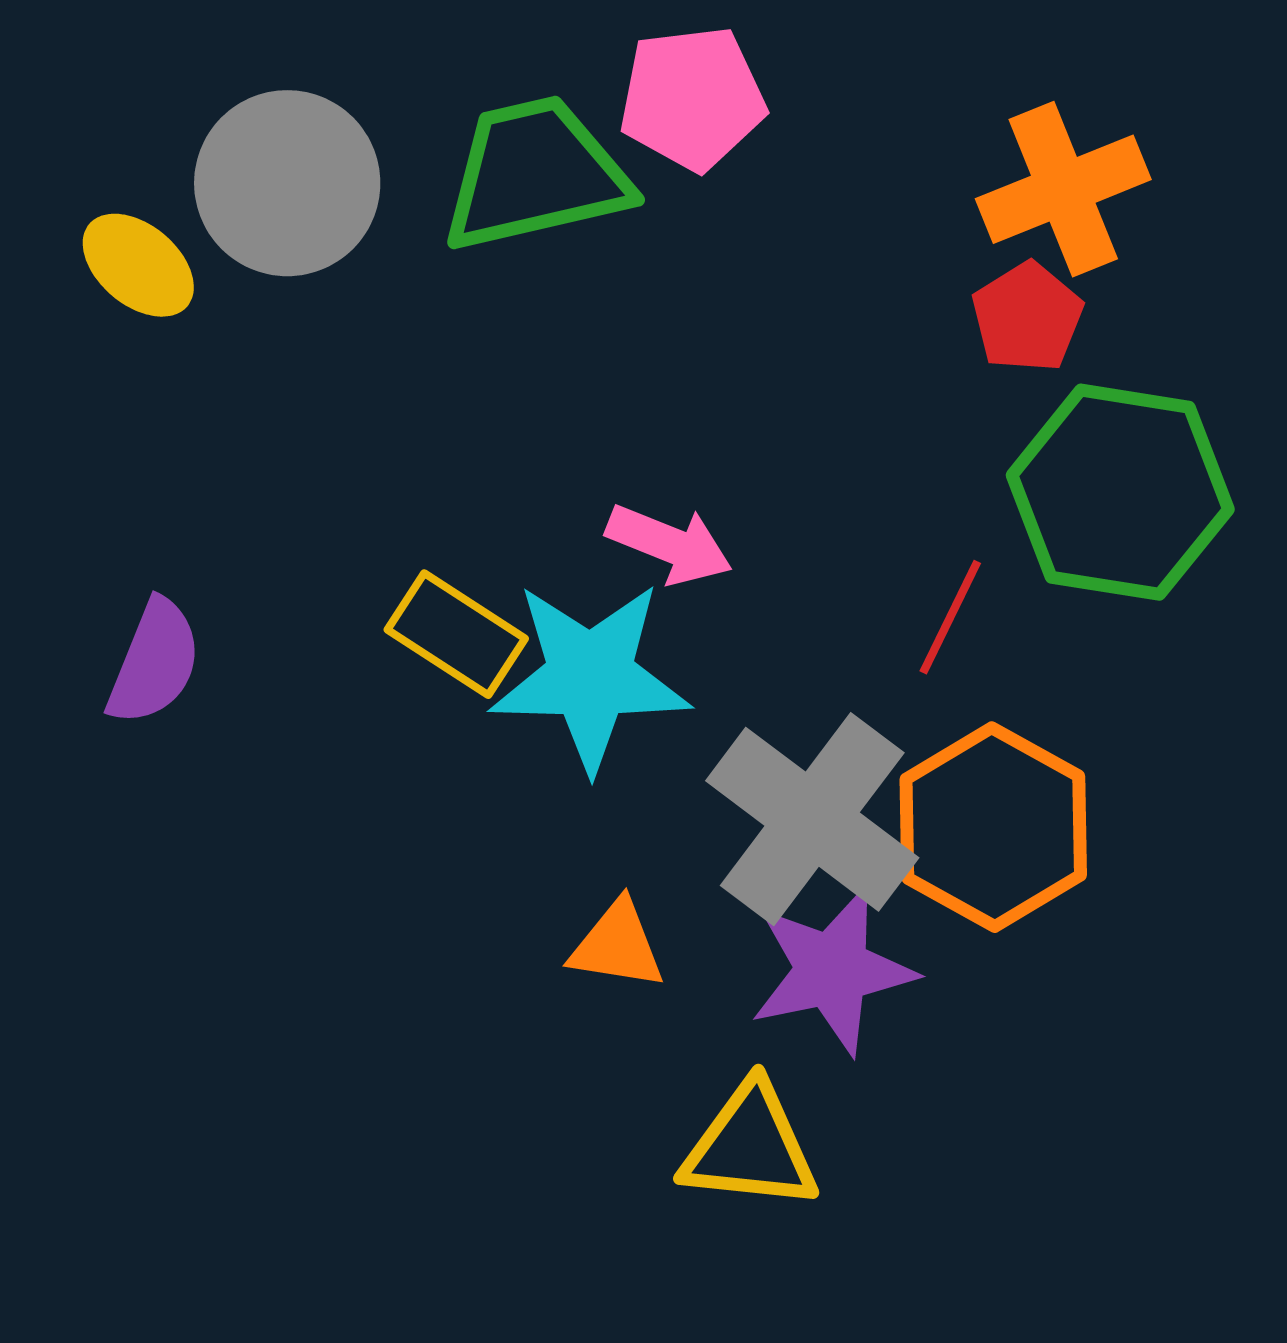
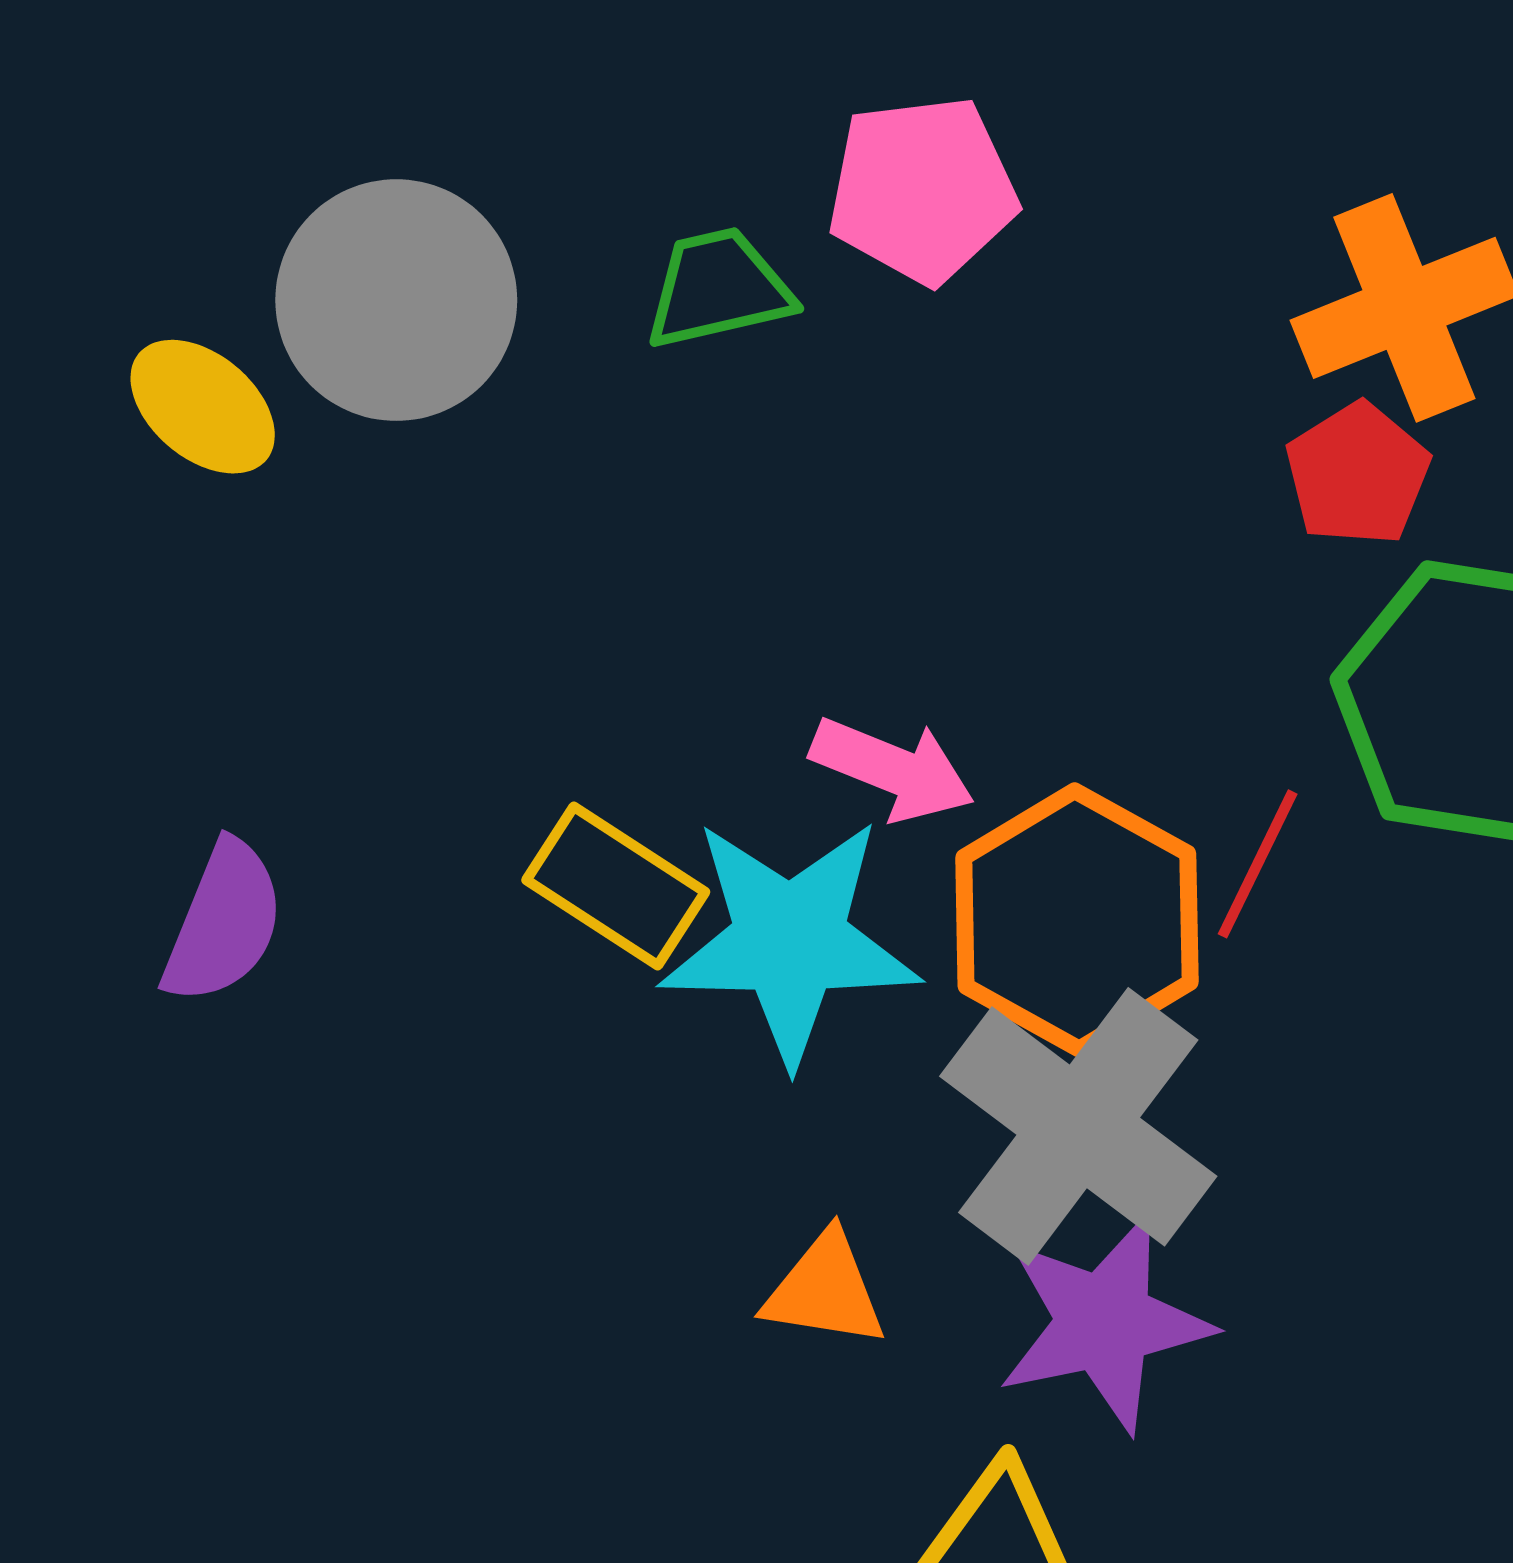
green trapezoid: (535, 174) -> (718, 288), size x0.6
orange hexagon: (993, 827) -> (1077, 920), moved

